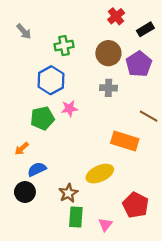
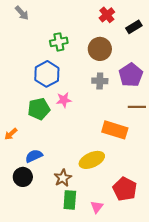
gray arrow: (24, 31) -> (22, 13), moved
purple pentagon: (139, 64) -> (131, 75), moved
brown line: (149, 116) -> (137, 107), turned -30
orange arrow: (22, 149) -> (11, 134), moved

